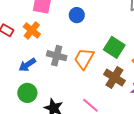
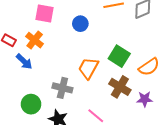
gray cross: (57, 56) -> (62, 88), moved
blue arrow: (27, 65) -> (24, 62), moved, turned -102

